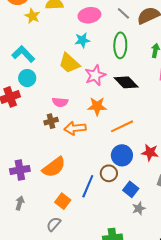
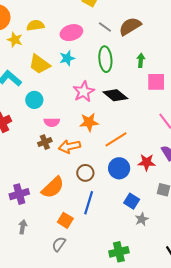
yellow trapezoid: (69, 63) -> (40, 64), moved
cyan circle: (27, 78) -> (34, 100), moved
brown circle: (109, 173) -> (85, 173), moved

